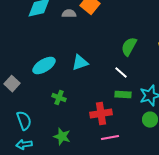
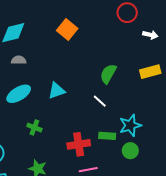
gray semicircle: (69, 14) -> (19, 60), moved
green rectangle: (123, 95) -> (107, 136), moved

